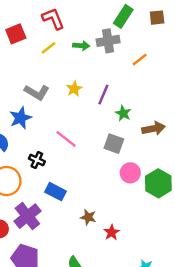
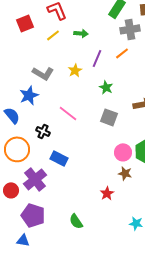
gray cross: (108, 41) -> (130, 29), moved
orange line: (140, 60) -> (122, 53), moved
purple line: (103, 95) -> (97, 58), moved
green star: (123, 113) -> (106, 87), moved
pink circle: (130, 173) -> (123, 152), moved
brown star: (88, 217) -> (125, 173), moved

